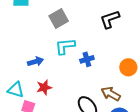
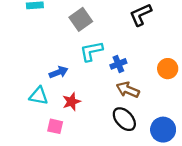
cyan triangle: (16, 90) -> (39, 96), moved
brown arrow: (111, 94) -> (128, 90), moved

